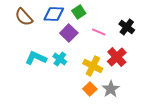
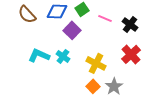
pink line: (99, 32) -> (105, 18), moved
red cross: (117, 57) -> (131, 54), moved

